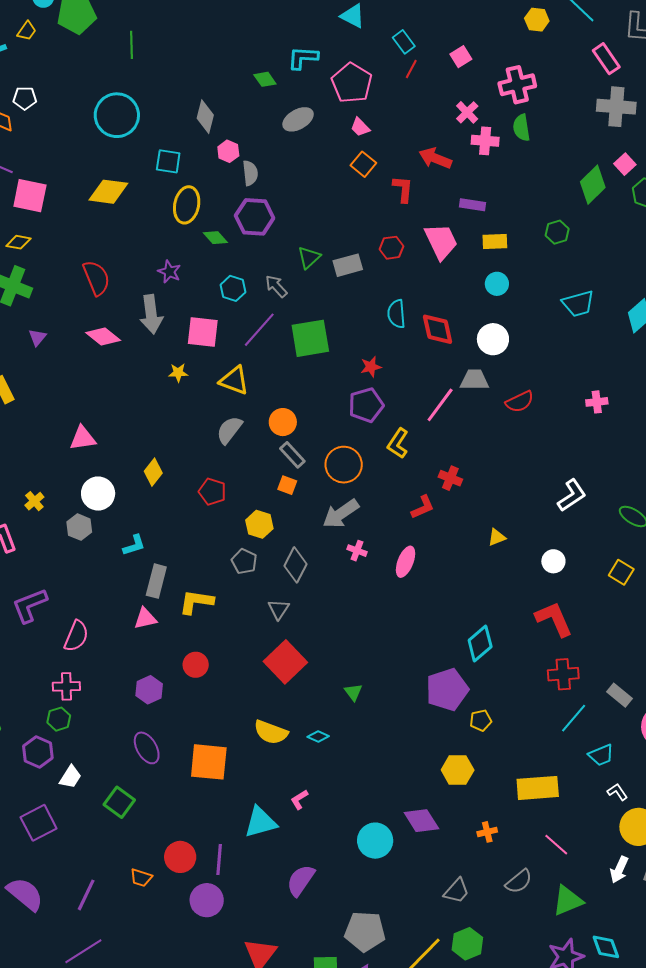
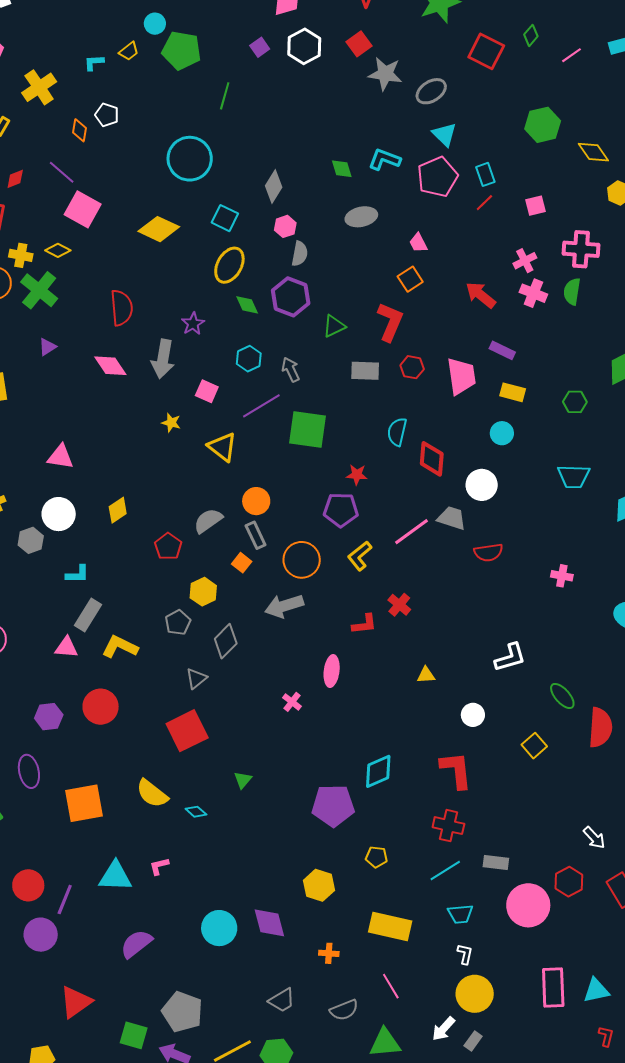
pink pentagon: (352, 83) -> (438, 177), moved
red L-shape: (403, 189) -> (390, 322), moved, size x1.4
green triangle: (309, 257) -> (334, 326), moved
pink square: (203, 332) -> (207, 391), size x0.7
gray semicircle: (229, 430) -> (208, 521), moved
pink cross: (357, 551) -> (292, 702), moved
pink ellipse: (406, 562) -> (332, 671), turned -32
red circle: (196, 665) -> (101, 707), size x1.4
gray rectangle: (619, 695) -> (496, 862), turned -50
yellow pentagon: (481, 720) -> (376, 857), moved
orange square: (209, 762) -> (84, 803), turned -33
white L-shape: (617, 792) -> (465, 954), turned 30

